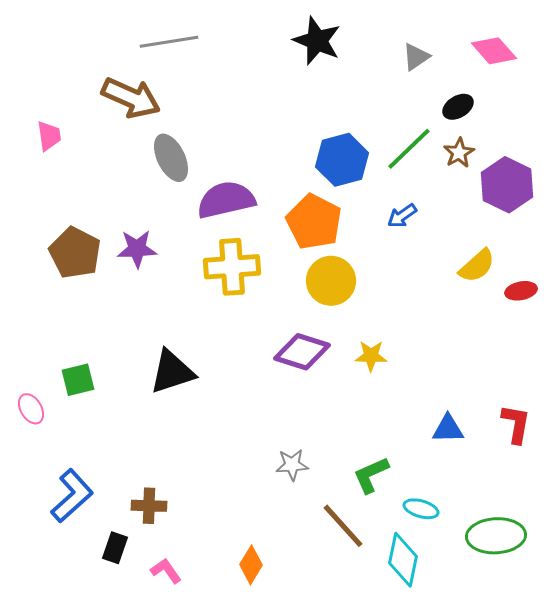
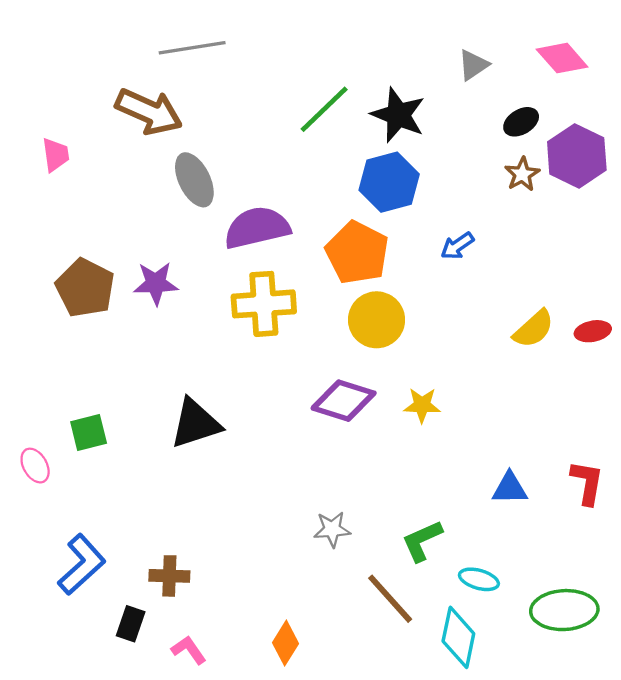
black star: (317, 41) -> (398, 115), moved
green line: (409, 149) -> (324, 109), moved
purple hexagon: (507, 185) -> (577, 156), moved
yellow semicircle: (477, 266) -> (534, 329), moved

